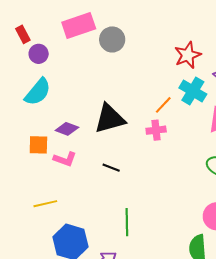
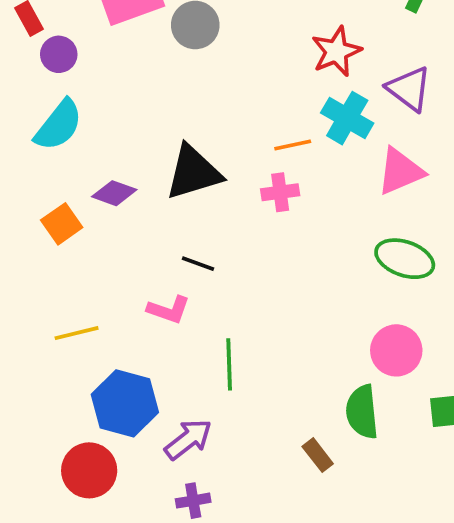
orange line: (163, 105) -> (293, 145), turned 36
orange square: (38, 145) -> (62, 224), turned -35
pink L-shape: (65, 159) -> (169, 310), moved

